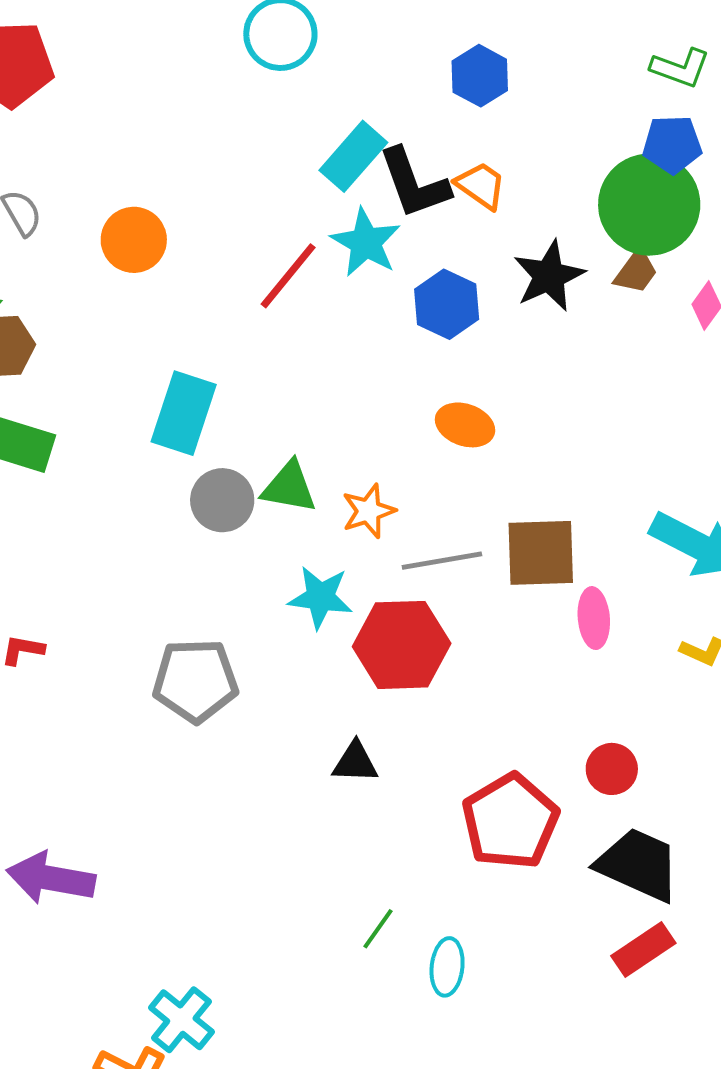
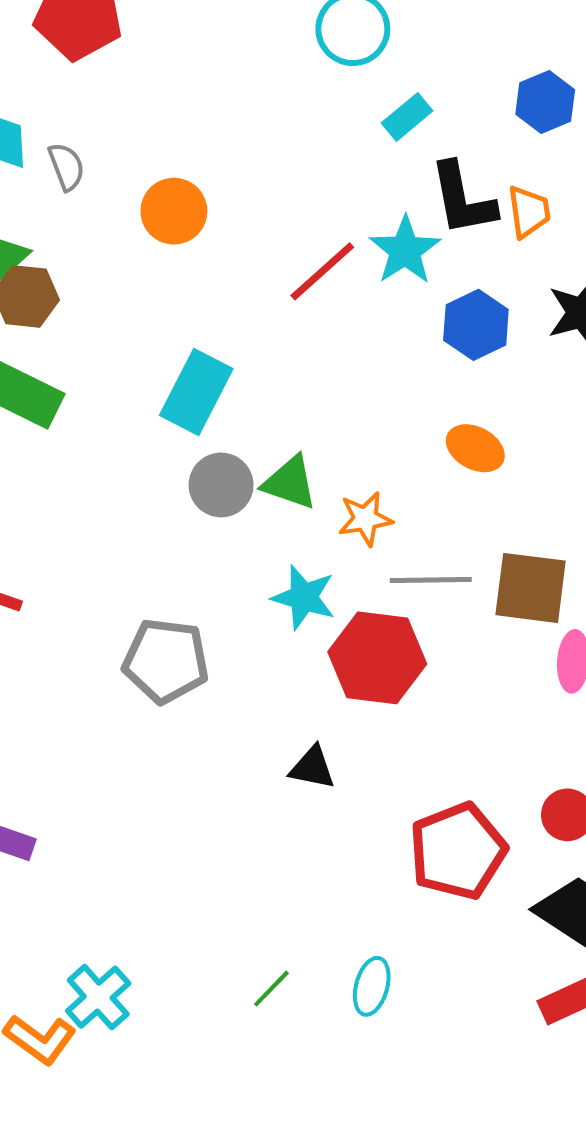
cyan rectangle: (353, 156) -> (407, 117), moved, size x0.7
orange trapezoid: (481, 185) -> (529, 212), turned 38
green line: (378, 929) -> (271, 989), moved

